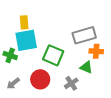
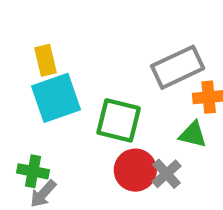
green cross: (10, 55) -> (33, 171), moved
red circle: (40, 79) -> (135, 170), moved

